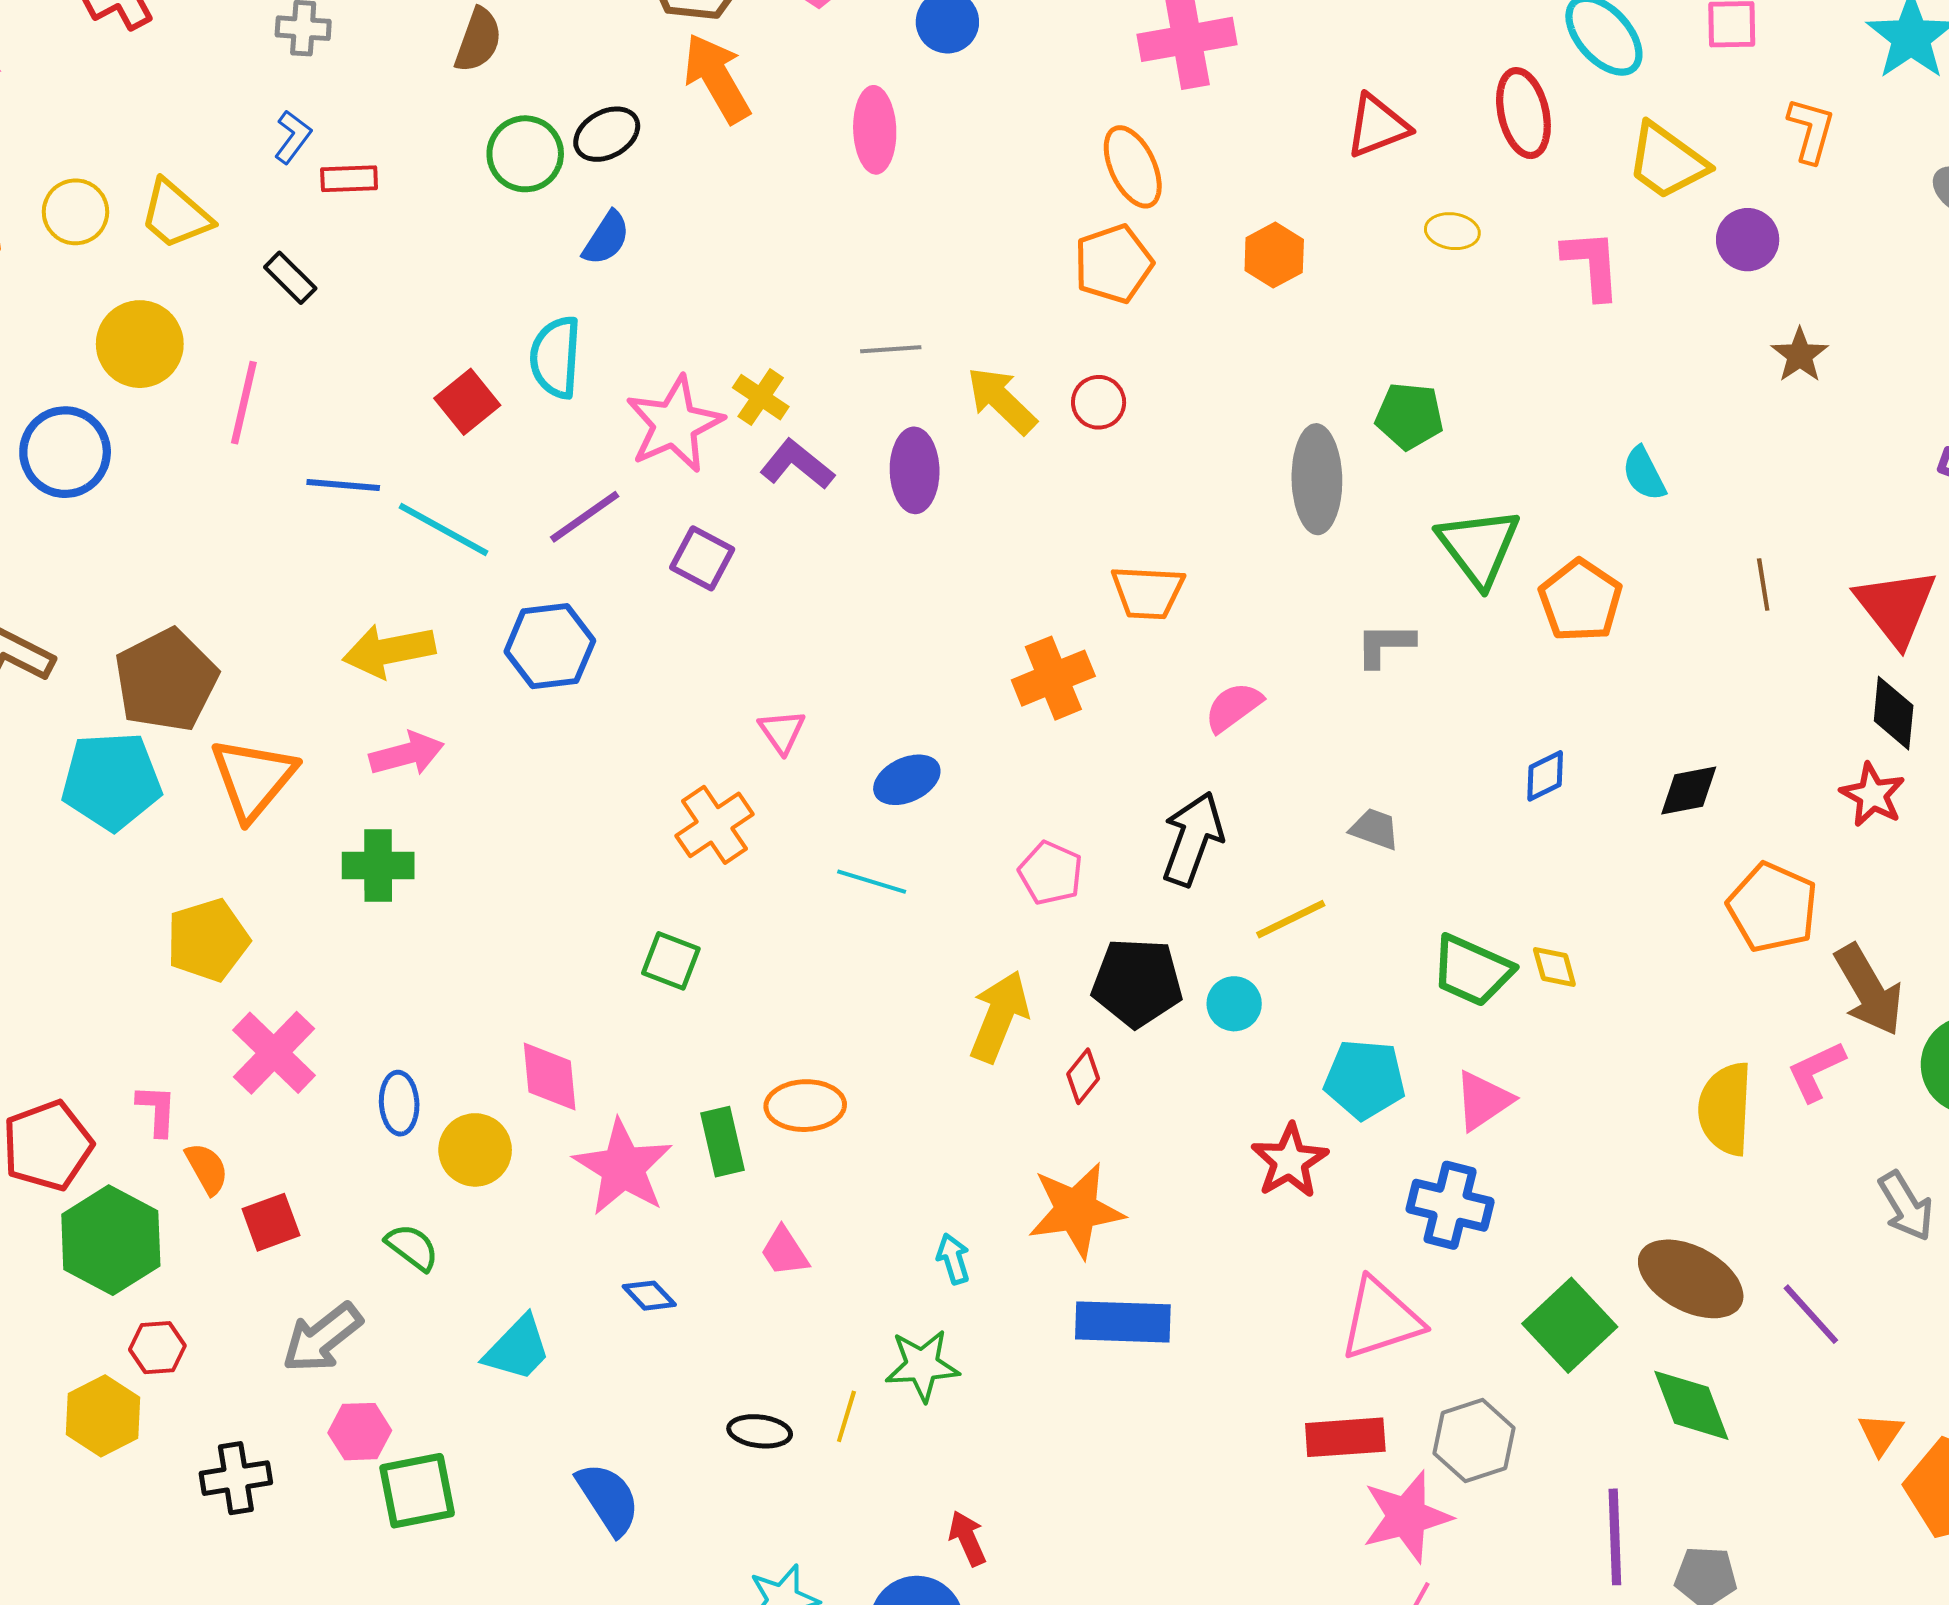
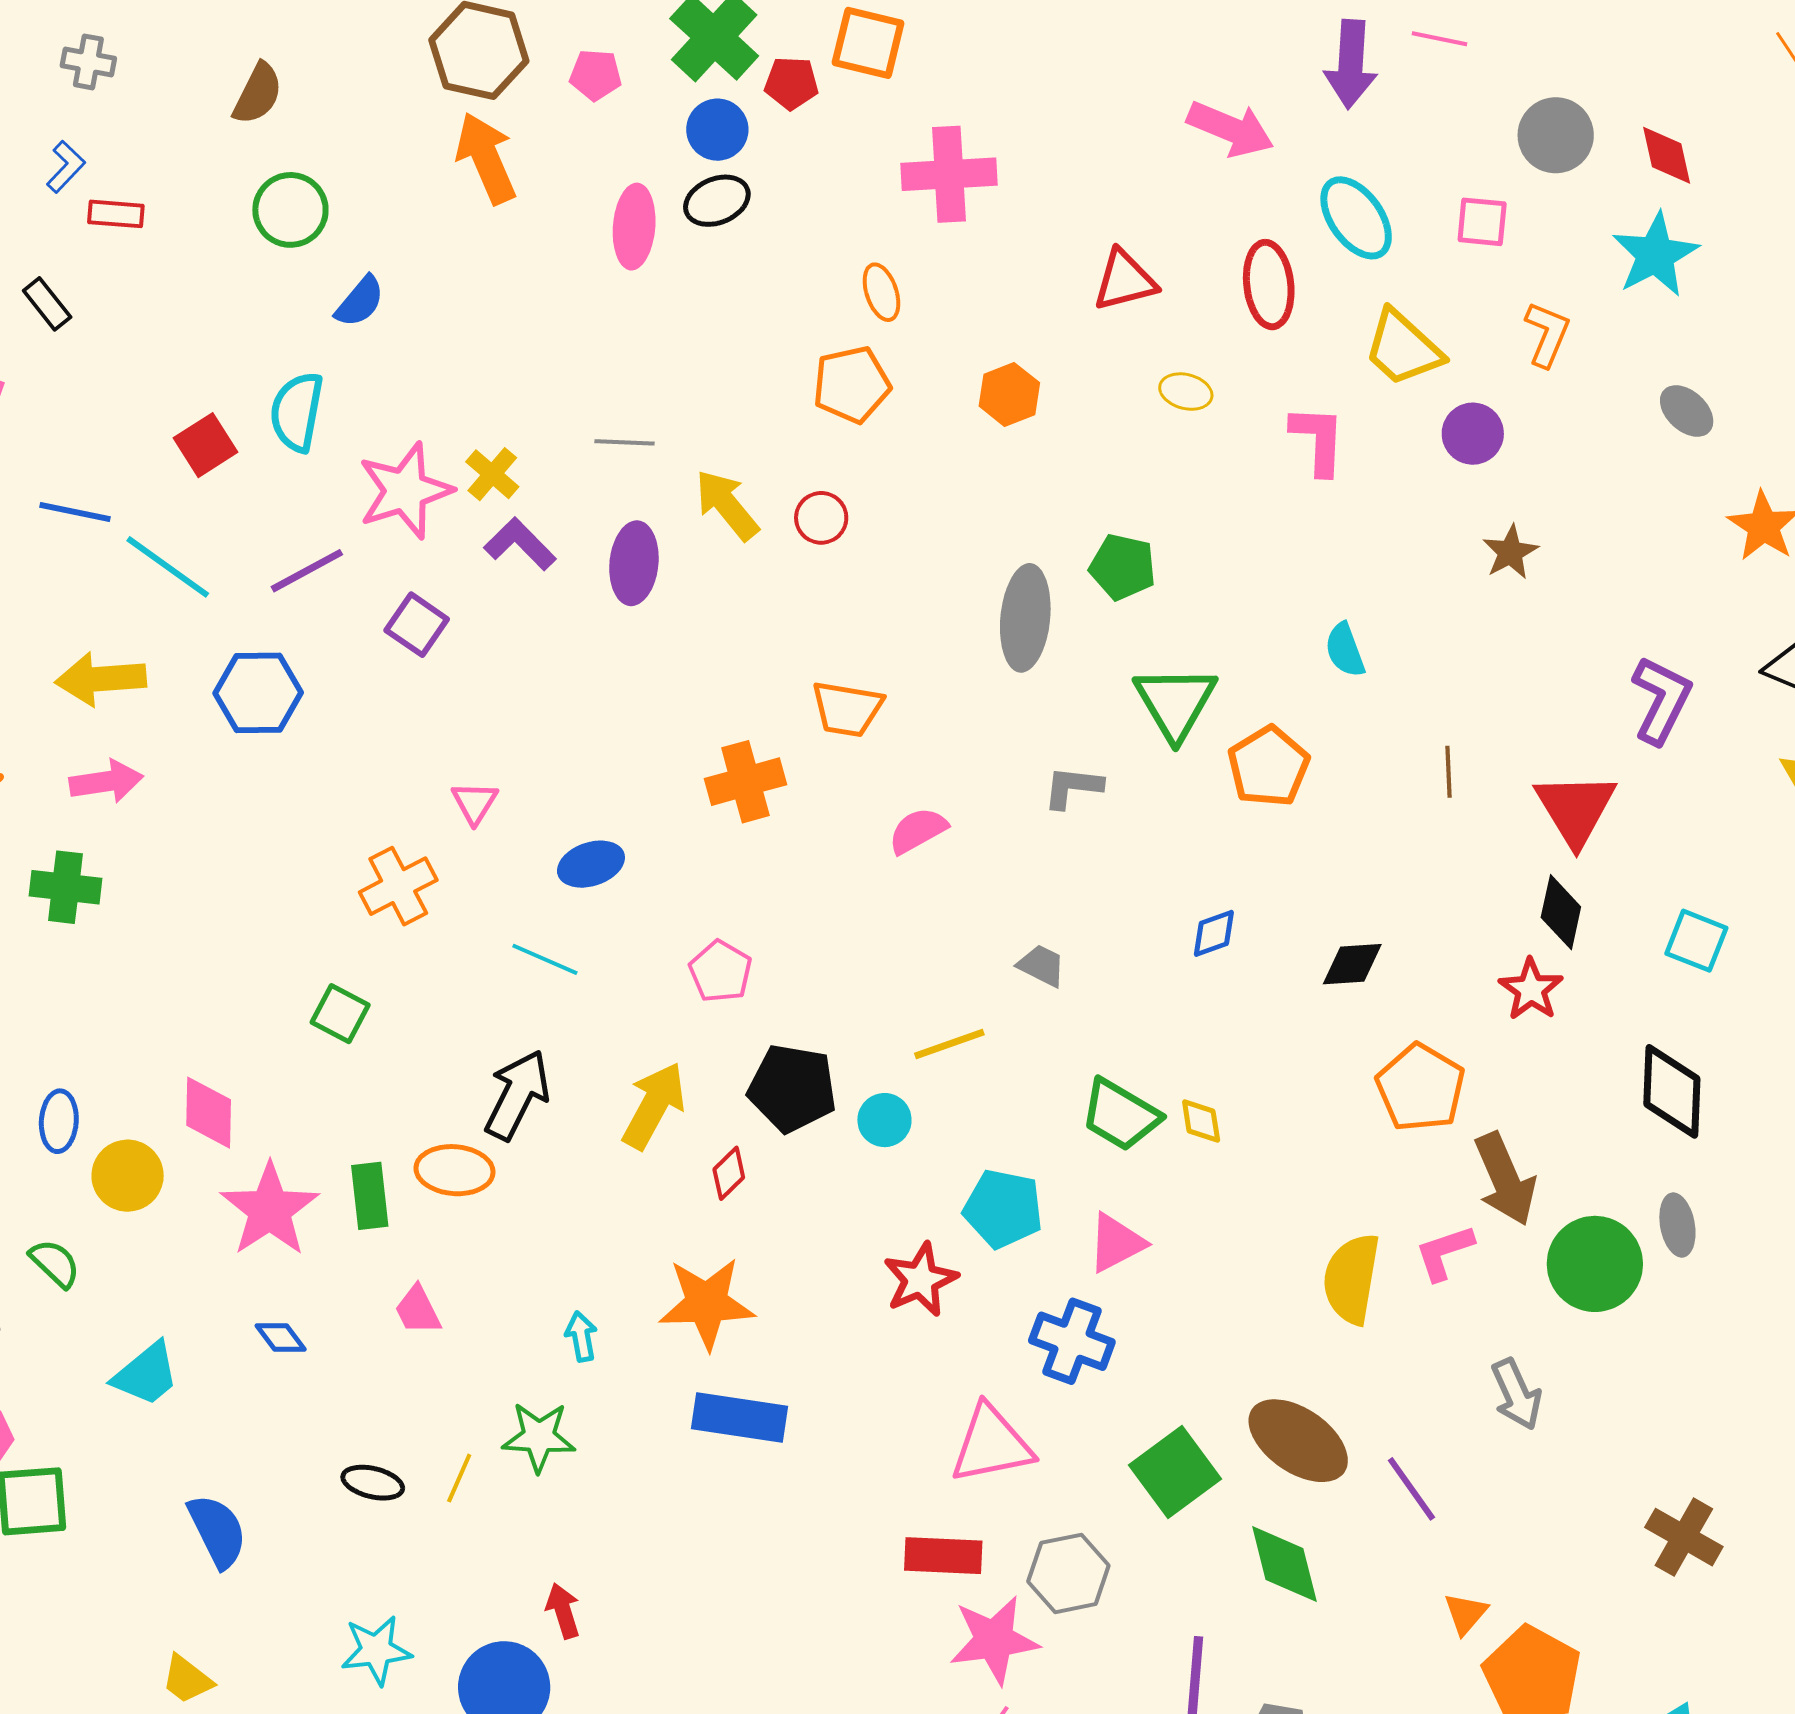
black ellipse: (607, 134) -> (717, 201), moved
orange ellipse: (1133, 167) -> (881, 292), size x0.7
black arrow: (1193, 839) -> (517, 1095), moved

